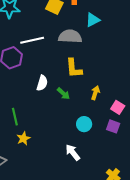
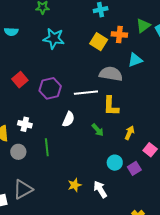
white line: (32, 40) -> (86, 93), moved
white semicircle: (42, 83) -> (68, 119), moved
purple square: (113, 126) -> (134, 168), moved, turned 32
yellow star: (23, 138) -> (75, 185), moved

